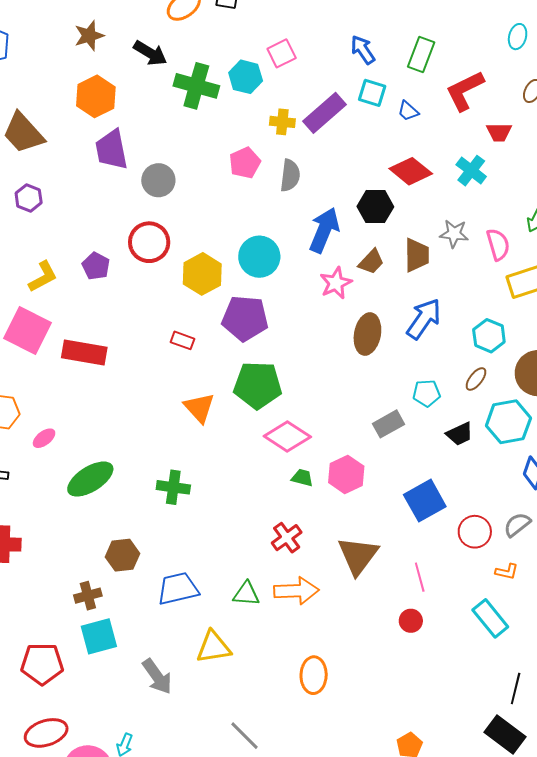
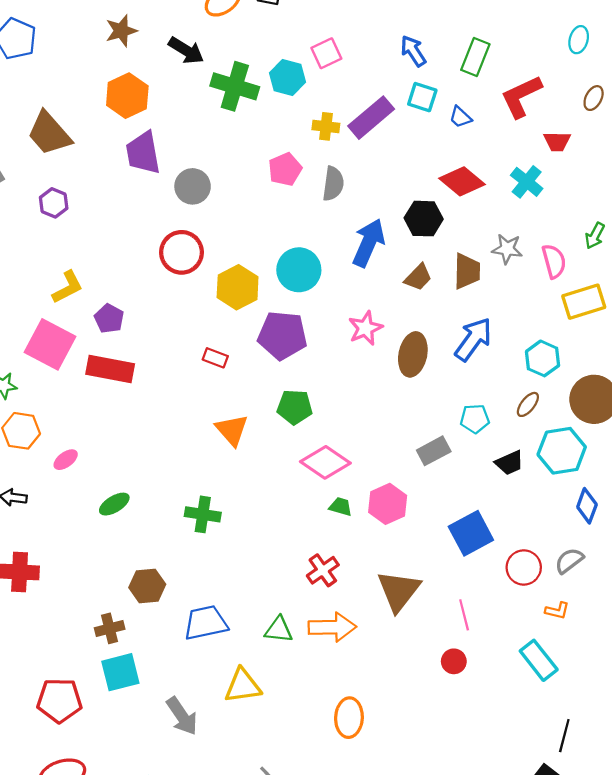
purple pentagon: (96, 266) -> (109, 319), moved
pink star: (336, 283) -> (365, 328), moved
green pentagon: (258, 385) -> (295, 407), size x0.7
green ellipse: (90, 479) -> (114, 504), size x0.6

